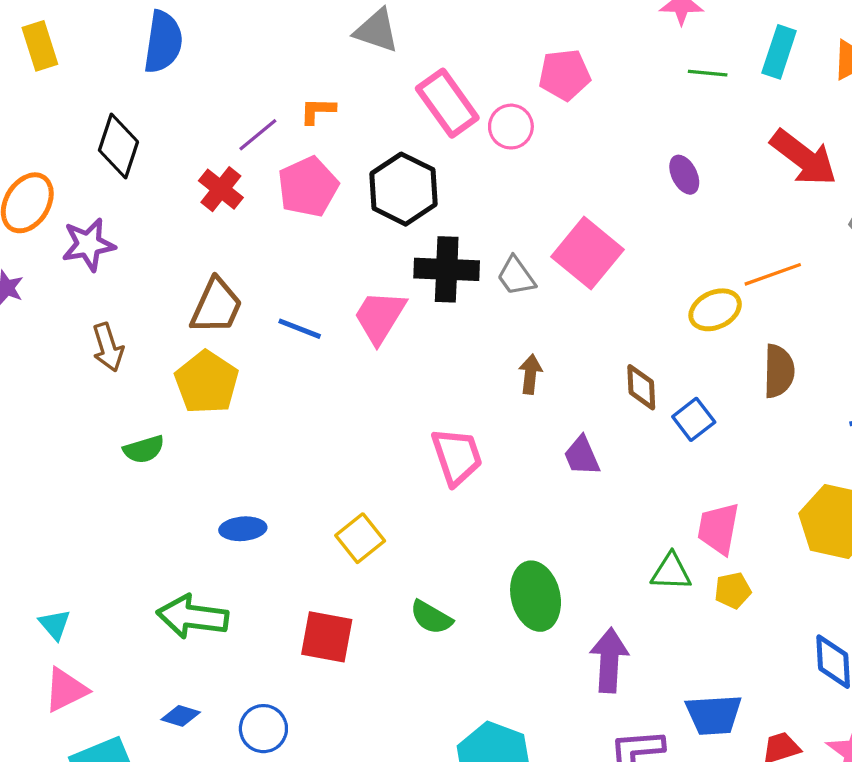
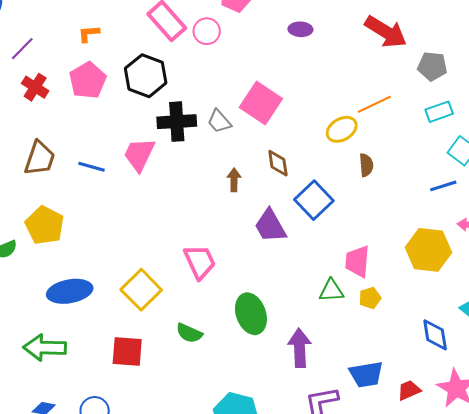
purple line: (258, 135) -> (22, 49), moved
purple ellipse: (684, 175) -> (300, 29), moved, turned -55
brown semicircle: (779, 371) -> (366, 165), moved, size x0.7
yellow pentagon: (207, 382) -> (45, 225), moved
brown diamond: (641, 387) -> (278, 163), moved
blue square: (694, 419) -> (314, 200), moved, size x1.5
purple trapezoid: (582, 456) -> (270, 226), size x1.4
pink trapezoid: (457, 457) -> (200, 262), moved
blue ellipse: (243, 529) -> (70, 291), size x1.6
yellow square: (360, 538) -> (141, 290), size x1.4

